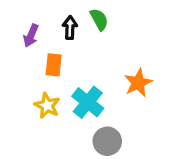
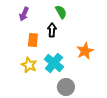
black arrow: (70, 28) -> (52, 30), moved
purple arrow: (31, 36) -> (24, 14), moved

